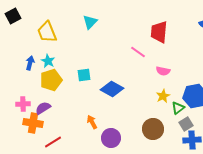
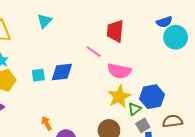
pink semicircle: (163, 71) -> (119, 71), size x1.6
blue diamond: (112, 89) -> (62, 72), moved, turned -35
yellow star: (163, 96) -> (119, 97), size x1.6

